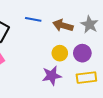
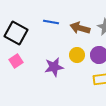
purple star: (52, 76) -> (54, 67), moved

